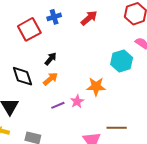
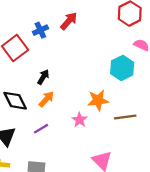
red arrow: (89, 18) -> (69, 21), moved
purple line: (58, 105) -> (41, 129), moved
brown line: (117, 128) -> (125, 117), moved

